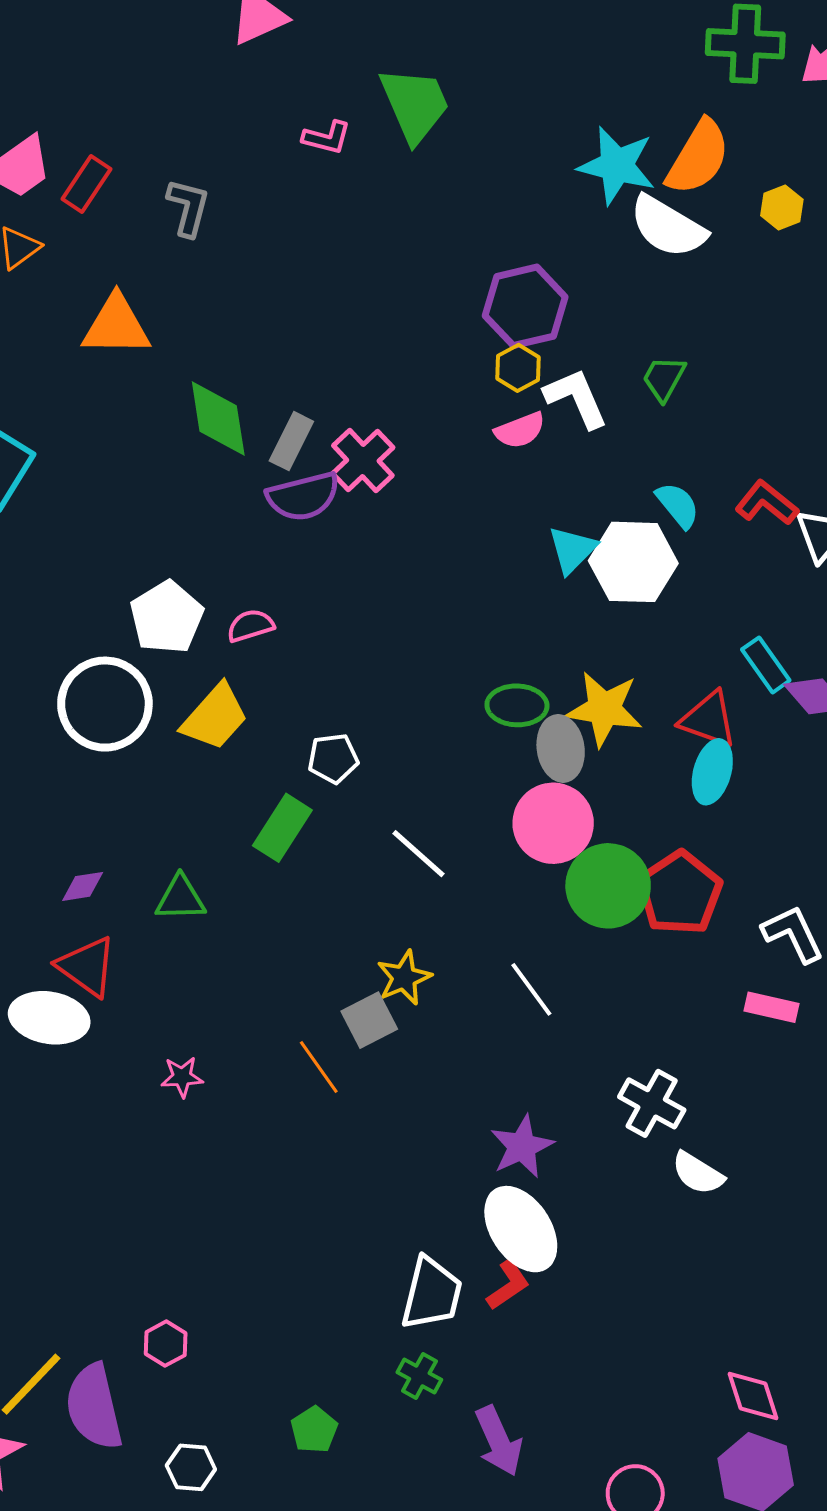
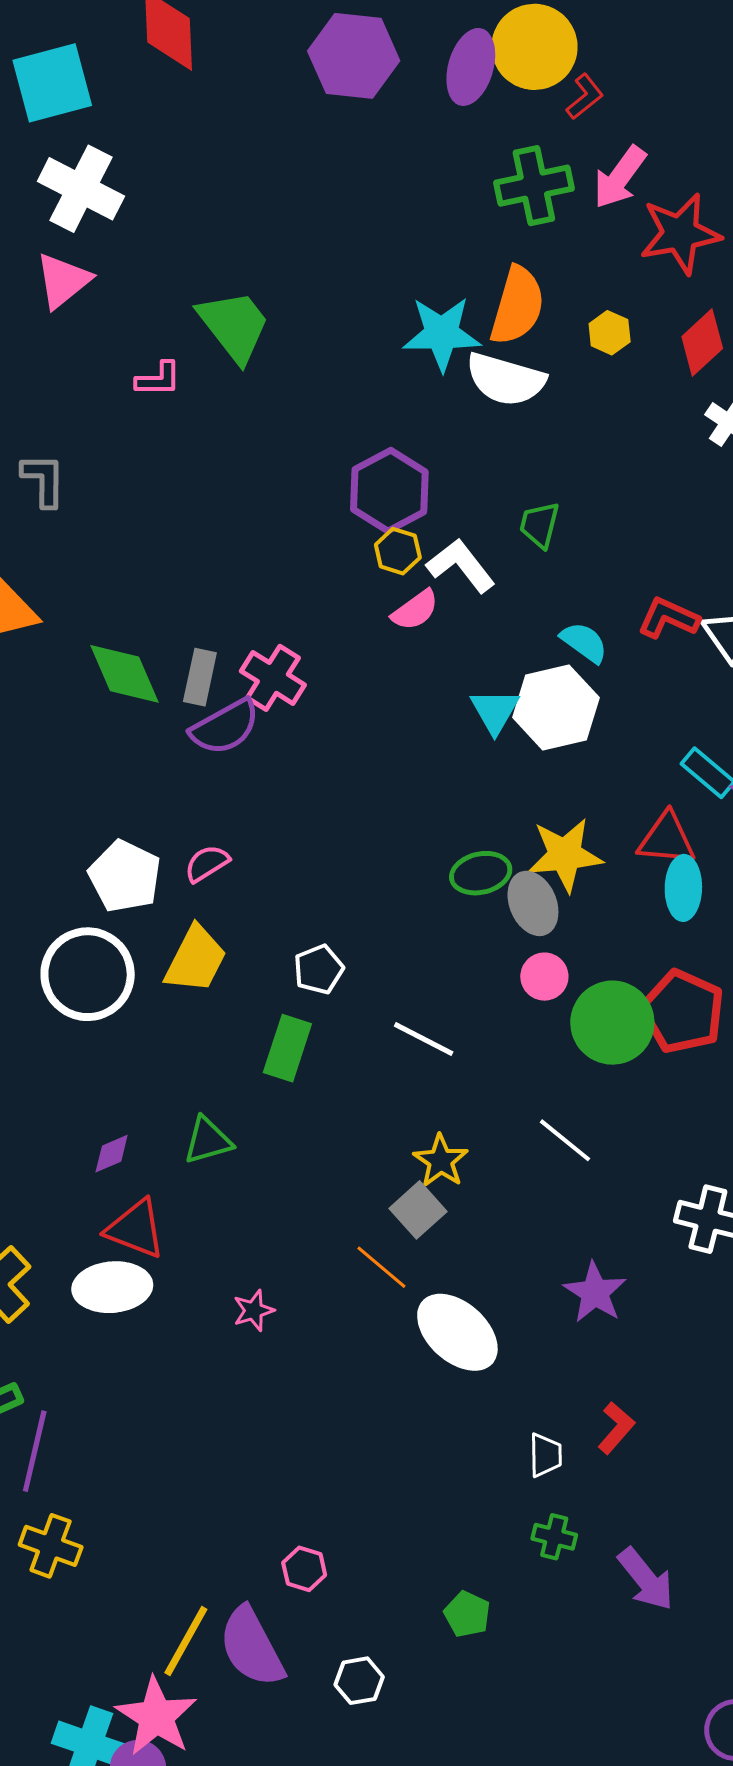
pink circle: (553, 823) -> (544, 977), size x0.6
white ellipse: (521, 1229) -> (457, 1332), moved
white trapezoid: (432, 1294) -> (545, 1455), size x0.6

